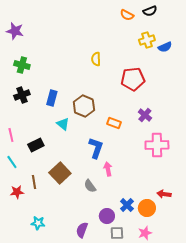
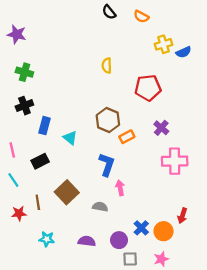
black semicircle: (150, 11) -> (109, 12), moved, turned 72
blue rectangle: (52, 98) -> (44, 126), moved
brown hexagon: (84, 106) -> (108, 120), moved
orange rectangle: (114, 123) -> (127, 137), turned -48
gray semicircle: (90, 186) -> (100, 207), turned 136
red arrow: (164, 194) -> (182, 216), turned -80
cyan star: (38, 223) -> (47, 239), moved
purple semicircle: (82, 230) -> (87, 241), moved, turned 77

